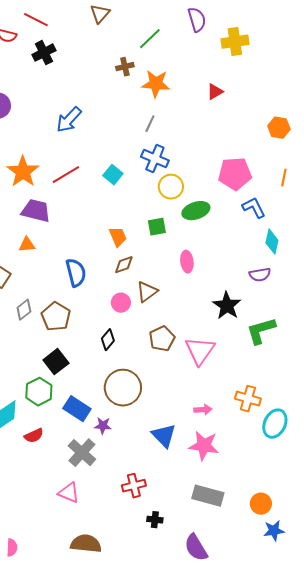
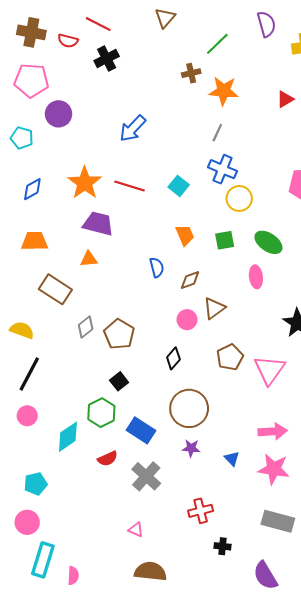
red line: (66, 175) -> (130, 186), turned 48
green ellipse: (196, 211) -> (268, 242), moved, turned 52
orange trapezoid: (118, 237) -> (185, 235), moved
blue semicircle: (76, 273) -> (157, 267), moved, size x0.7
black square: (56, 362) -> (119, 381), size x0.7
pink arrow: (203, 410) -> (273, 431), size x1.5
purple star: (103, 426) -> (191, 448), moved
red semicircle: (34, 436) -> (108, 459), moved
blue triangle: (164, 436) -> (232, 459), size x0.6
pink triangle: (69, 493) -> (136, 530), moved, size x0.7

